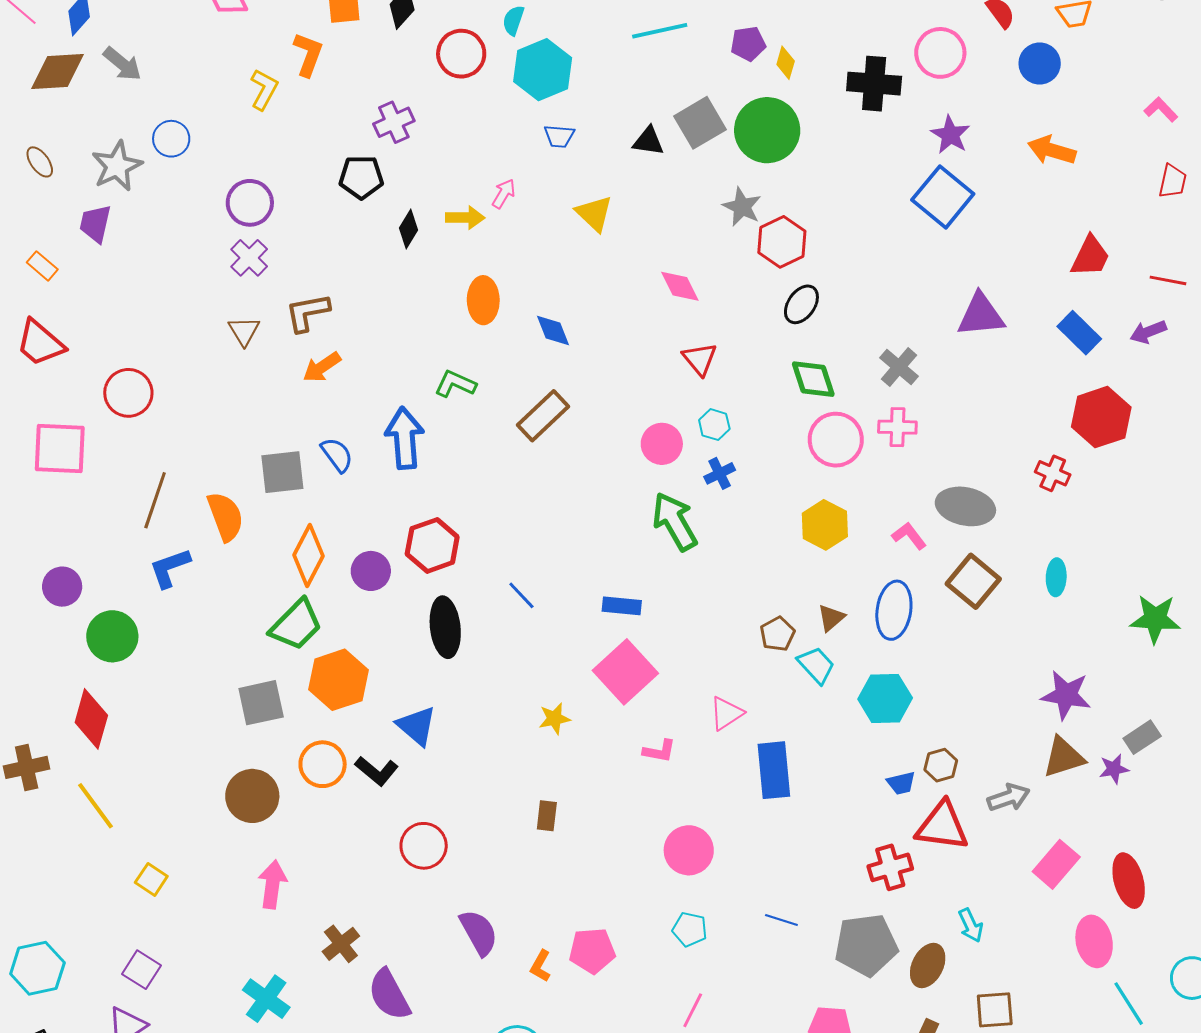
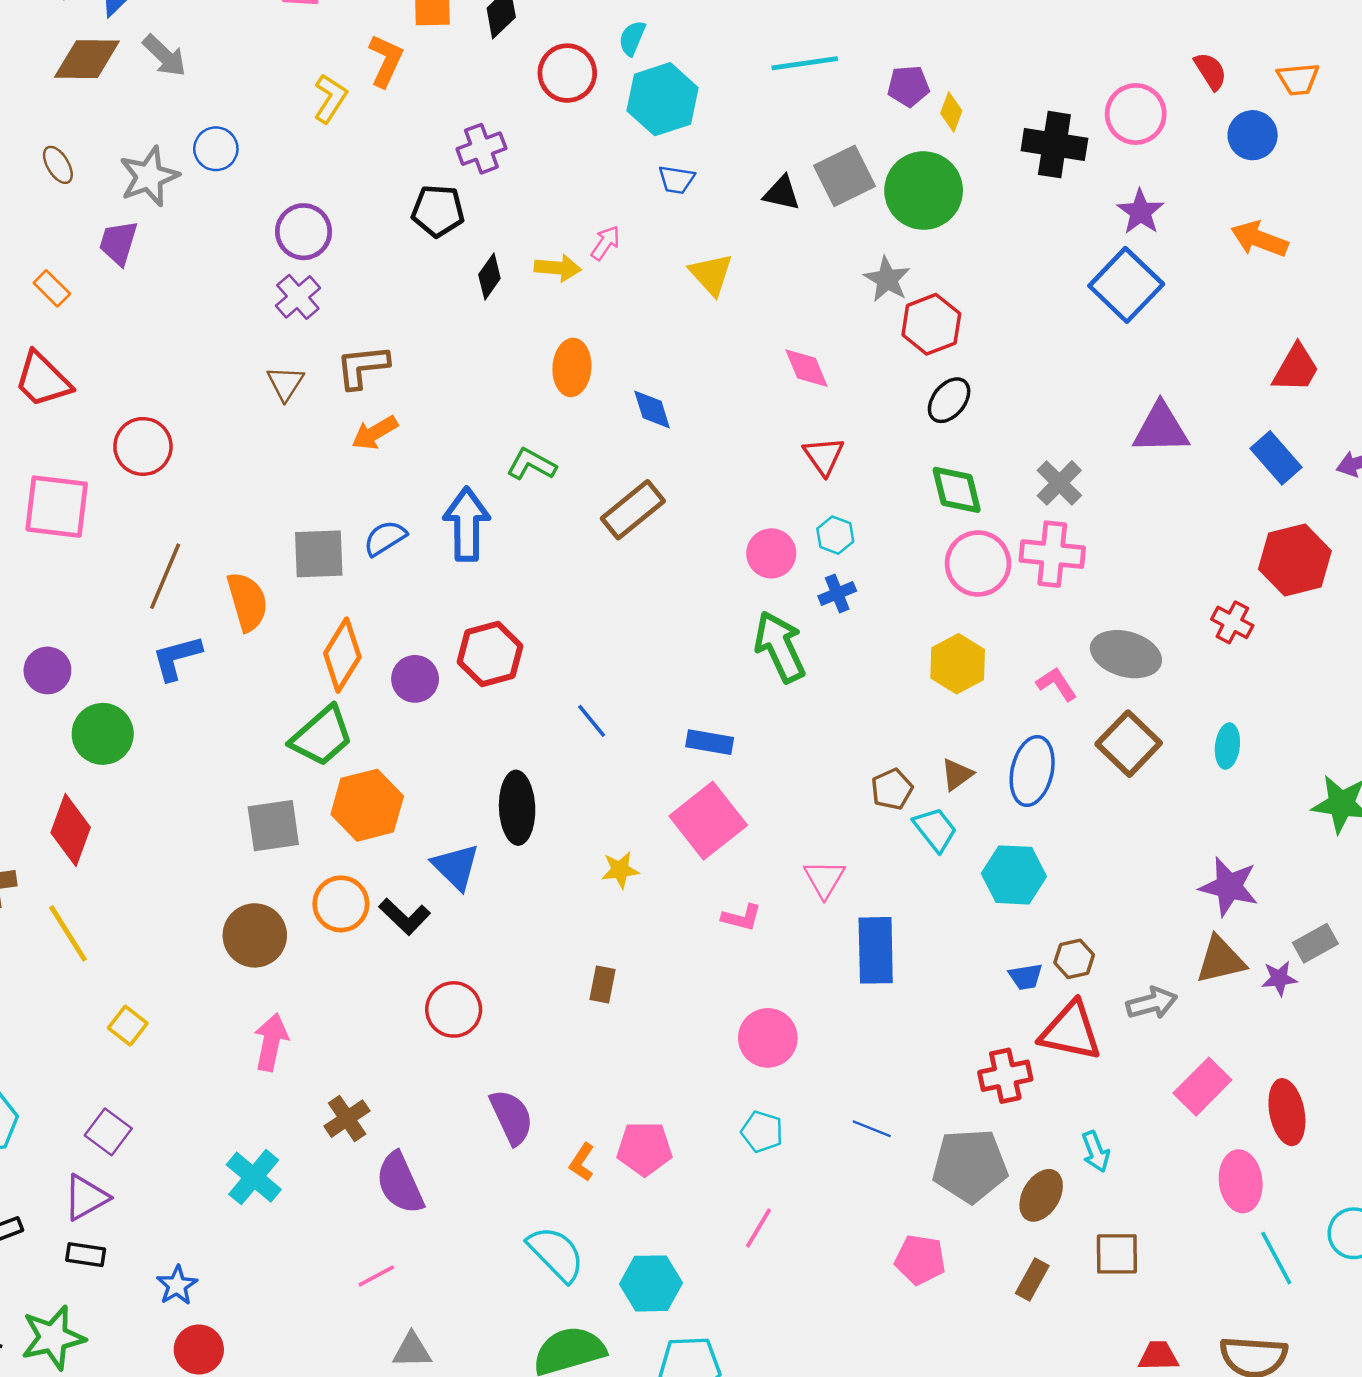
pink cross: (897, 427) -> (1052, 554), size x1.4
blue semicircle: (337, 455) -> (385, 538), turned -90
black ellipse: (445, 627) -> (517, 808), moved
pink triangle: (726, 713) -> (824, 879), turned -30

